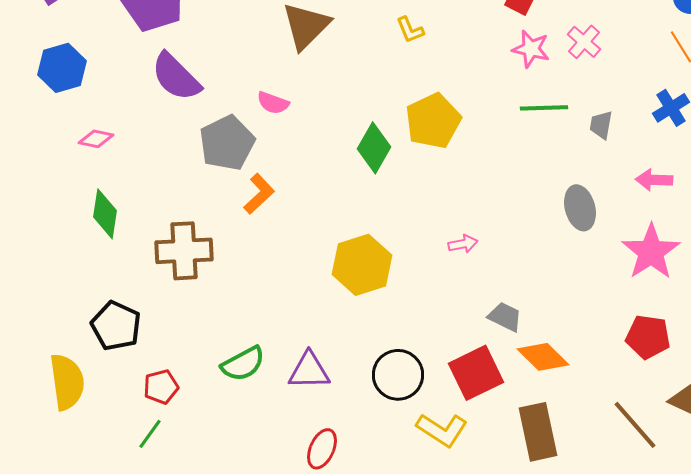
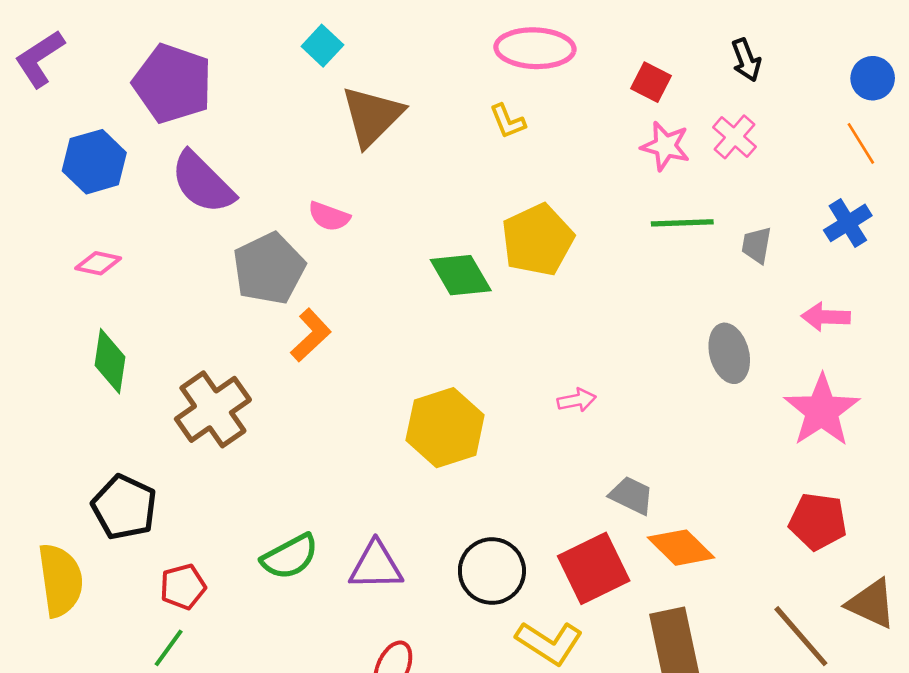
blue hexagon: (62, 68) -> (94, 162), moved
green diamond: (374, 148) -> (461, 275), turned -60
brown cross: (184, 251) -> (213, 409), turned -32

